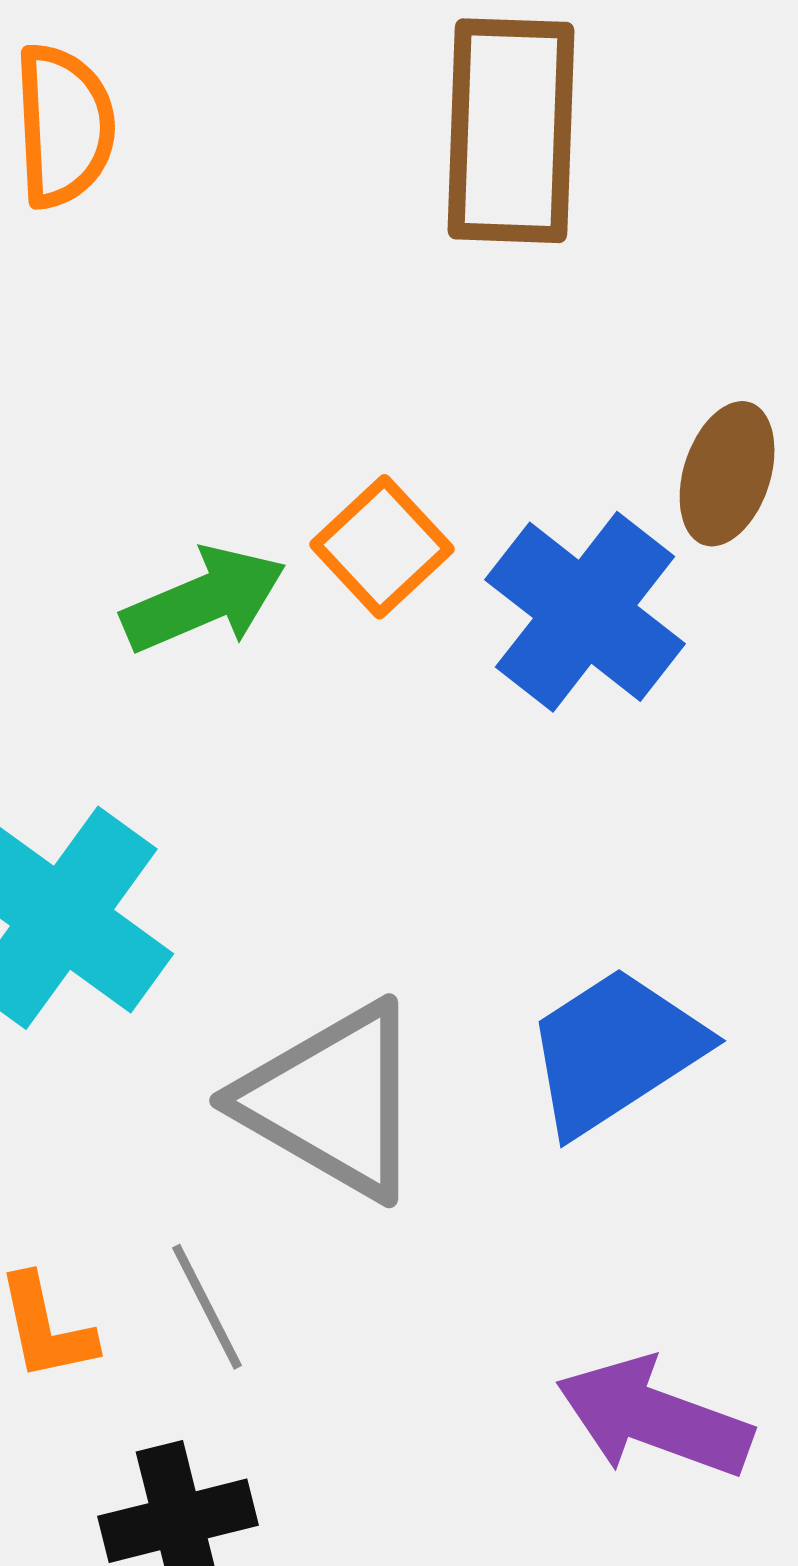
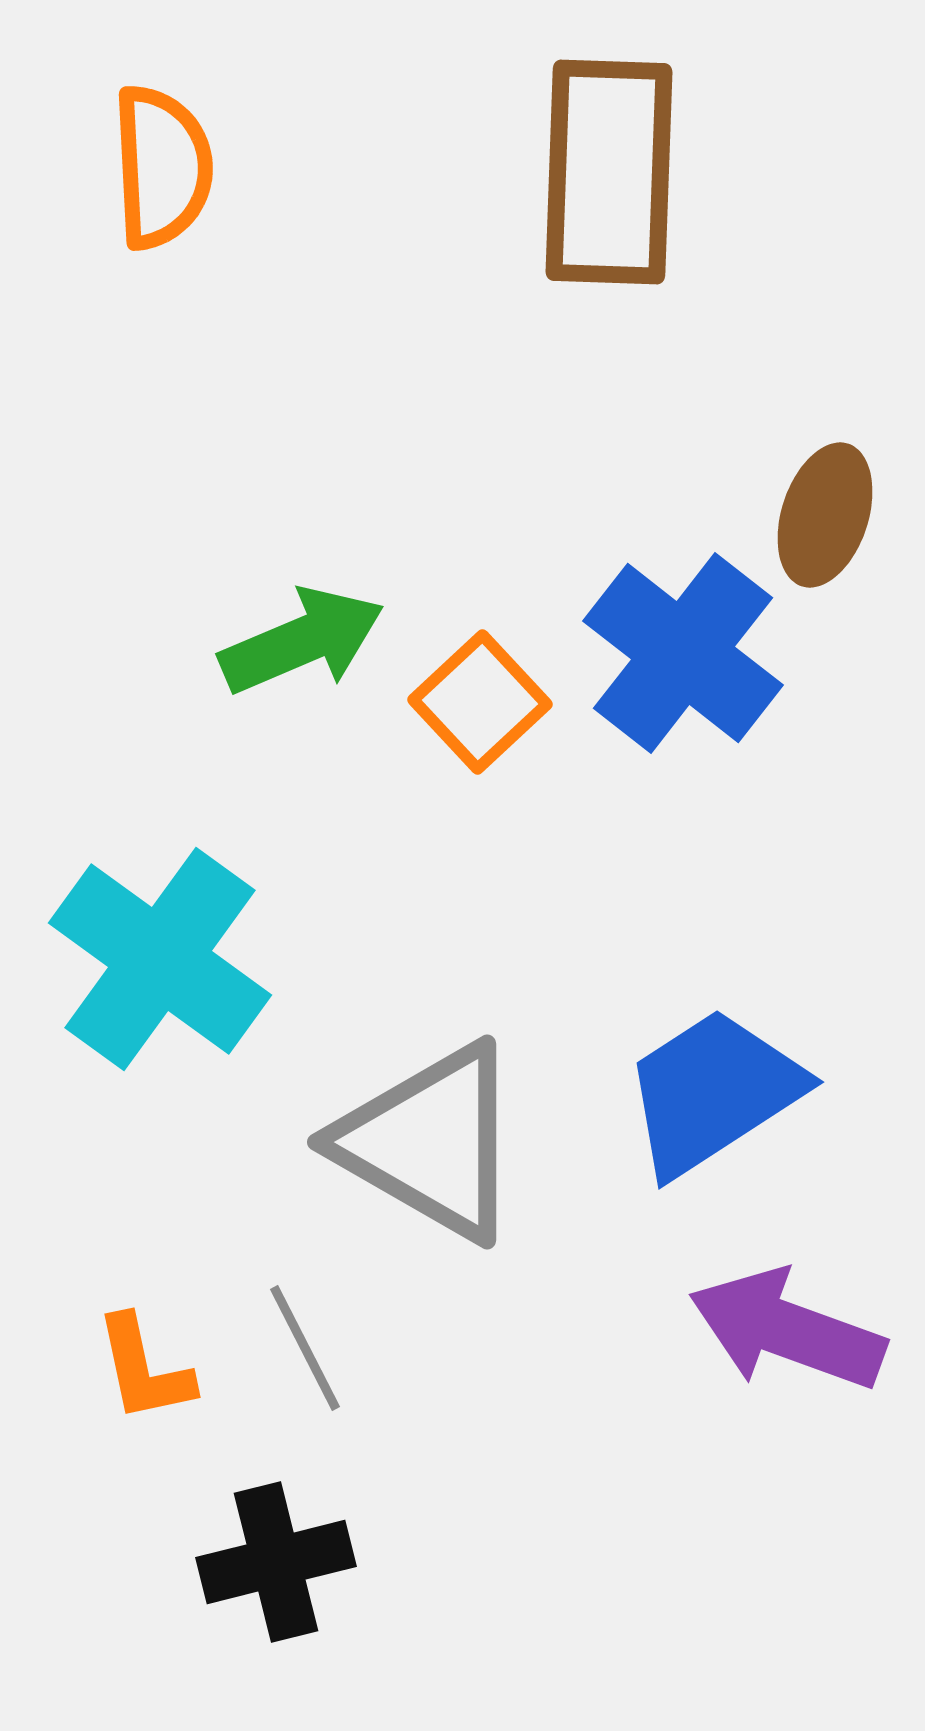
orange square: (382, 547) -> (480, 702), moved
purple arrow: (654, 1418) -> (787, 1330), moved

